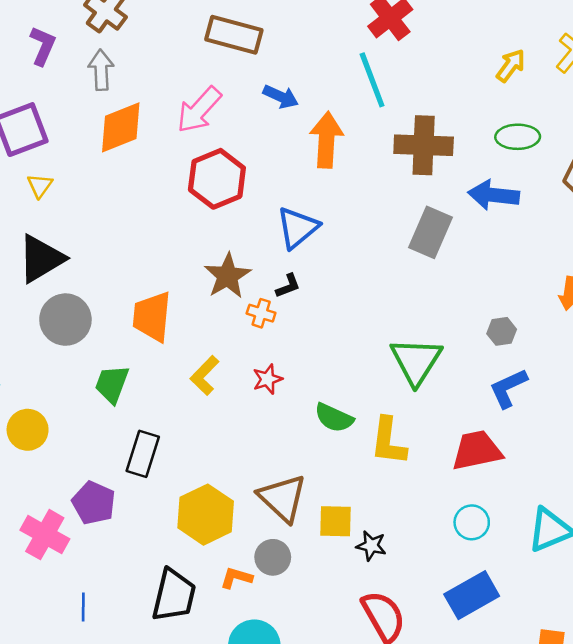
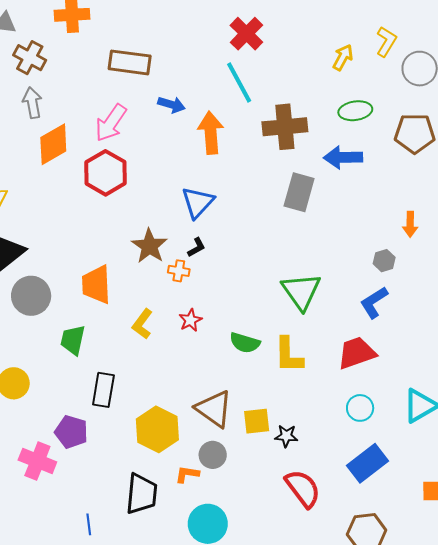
red hexagon: (217, 179) -> (106, 173), moved
gray hexagon: (502, 331) -> (384, 261), moved
blue line: (83, 607) -> (89, 524), moved

